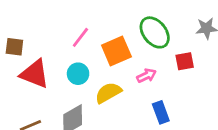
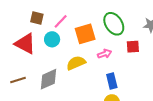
brown square: (14, 47) -> (37, 18), moved
cyan circle: (78, 74) -> (52, 39), moved

